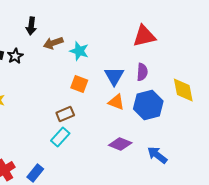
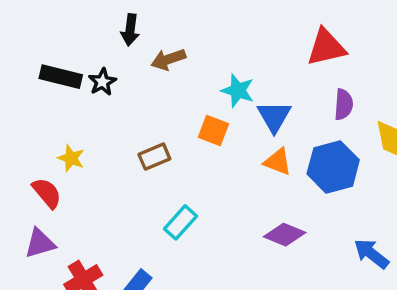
cyan star: (79, 51) -> (238, 91), moved
purple semicircle: (142, 72) -> (344, 104), moved
brown rectangle: (65, 114) -> (154, 157), moved
blue arrow: (157, 155) -> (371, 254), moved

